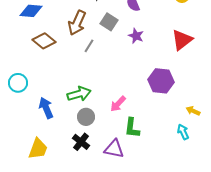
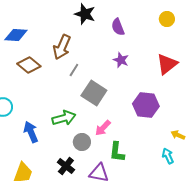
gray square: (109, 22) -> (94, 93), moved, size x1.4
gray circle: (86, 117) -> (82, 142), moved

